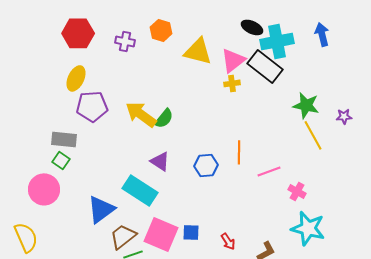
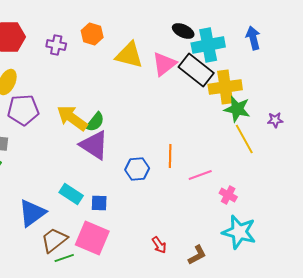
yellow cross: (232, 83) -> (225, 87), moved, size x2.0
purple triangle: (160, 161) -> (94, 145), moved, size x1.5
cyan rectangle: (140, 190) -> (71, 194), size x0.7
blue square: (191, 232) -> (99, 203), moved

